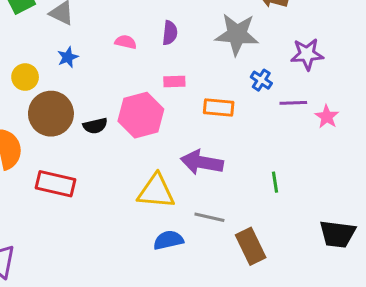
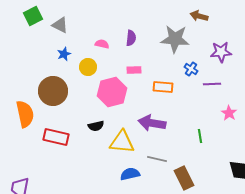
yellow circle: (25, 77) -> (88, 67), moved
pink star: (327, 117) -> (229, 113), moved
black semicircle: (95, 126) -> (96, 126), moved

